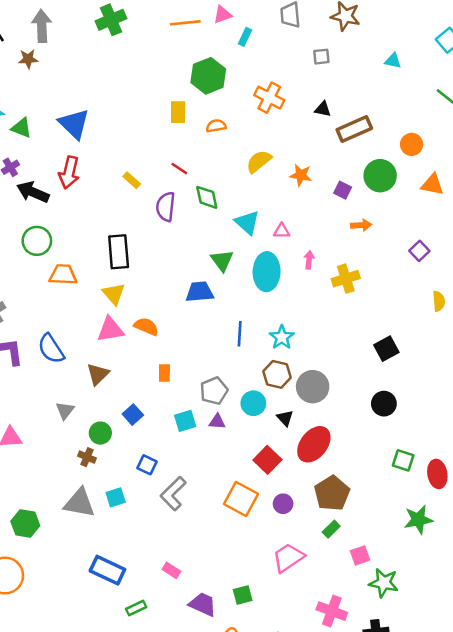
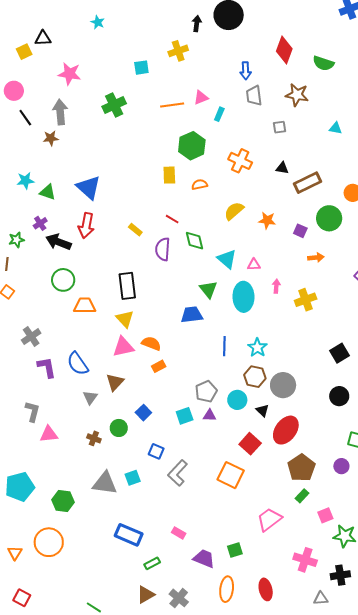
orange rectangle: (164, 373) -> (159, 366), moved, turned 64
gray triangle: (65, 410) -> (90, 397), moved
brown cross: (87, 457) -> (94, 438), moved
purple circle: (283, 504) -> (341, 466), moved

